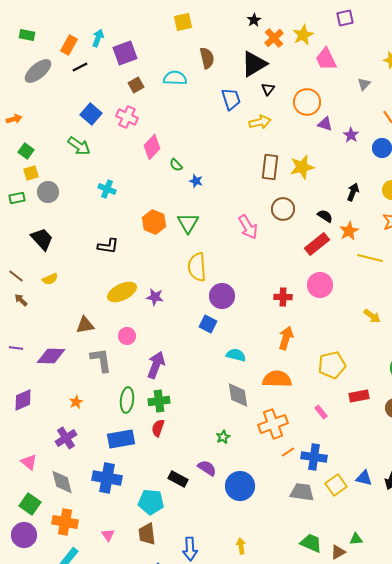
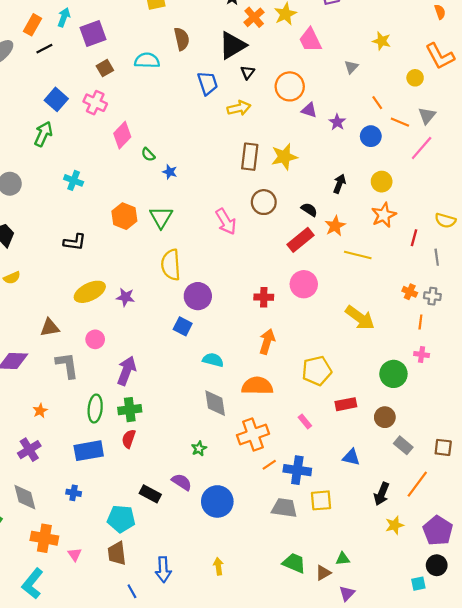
green arrow: (79, 146) -> (43, 134), turned -100
yellow arrow: (372, 316) -> (360, 318), size x1.6
blue cross: (107, 478) -> (74, 493), size x0.5
blue triangle: (364, 478) -> (351, 457), moved
yellow square: (336, 485) -> (321, 500), turned 30
orange cross: (65, 522) -> (44, 538), moved

